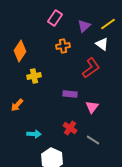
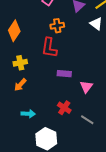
red L-shape: (91, 68) -> (49, 48), moved, turned 135
yellow cross: (34, 76) -> (20, 63), moved
orange arrow: (17, 105) -> (20, 85), moved

